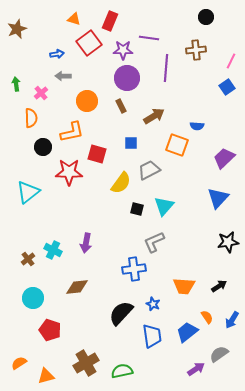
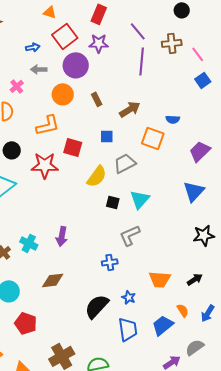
red rectangle: (110, 21) -> (99, 14), moved
purple line: (149, 38) -> (138, 31), moved, turned 42
pink line: (231, 61) -> (198, 54), moved, turned -63
purple circle: (127, 78) -> (76, 65), moved
black circle: (43, 147) -> (12, 150), moved
blue cross: (134, 269) -> (110, 262), size x0.7

